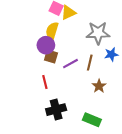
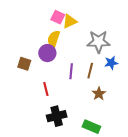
brown square: (51, 56) -> (24, 64), moved
purple line: (70, 64) -> (71, 71), turned -56

